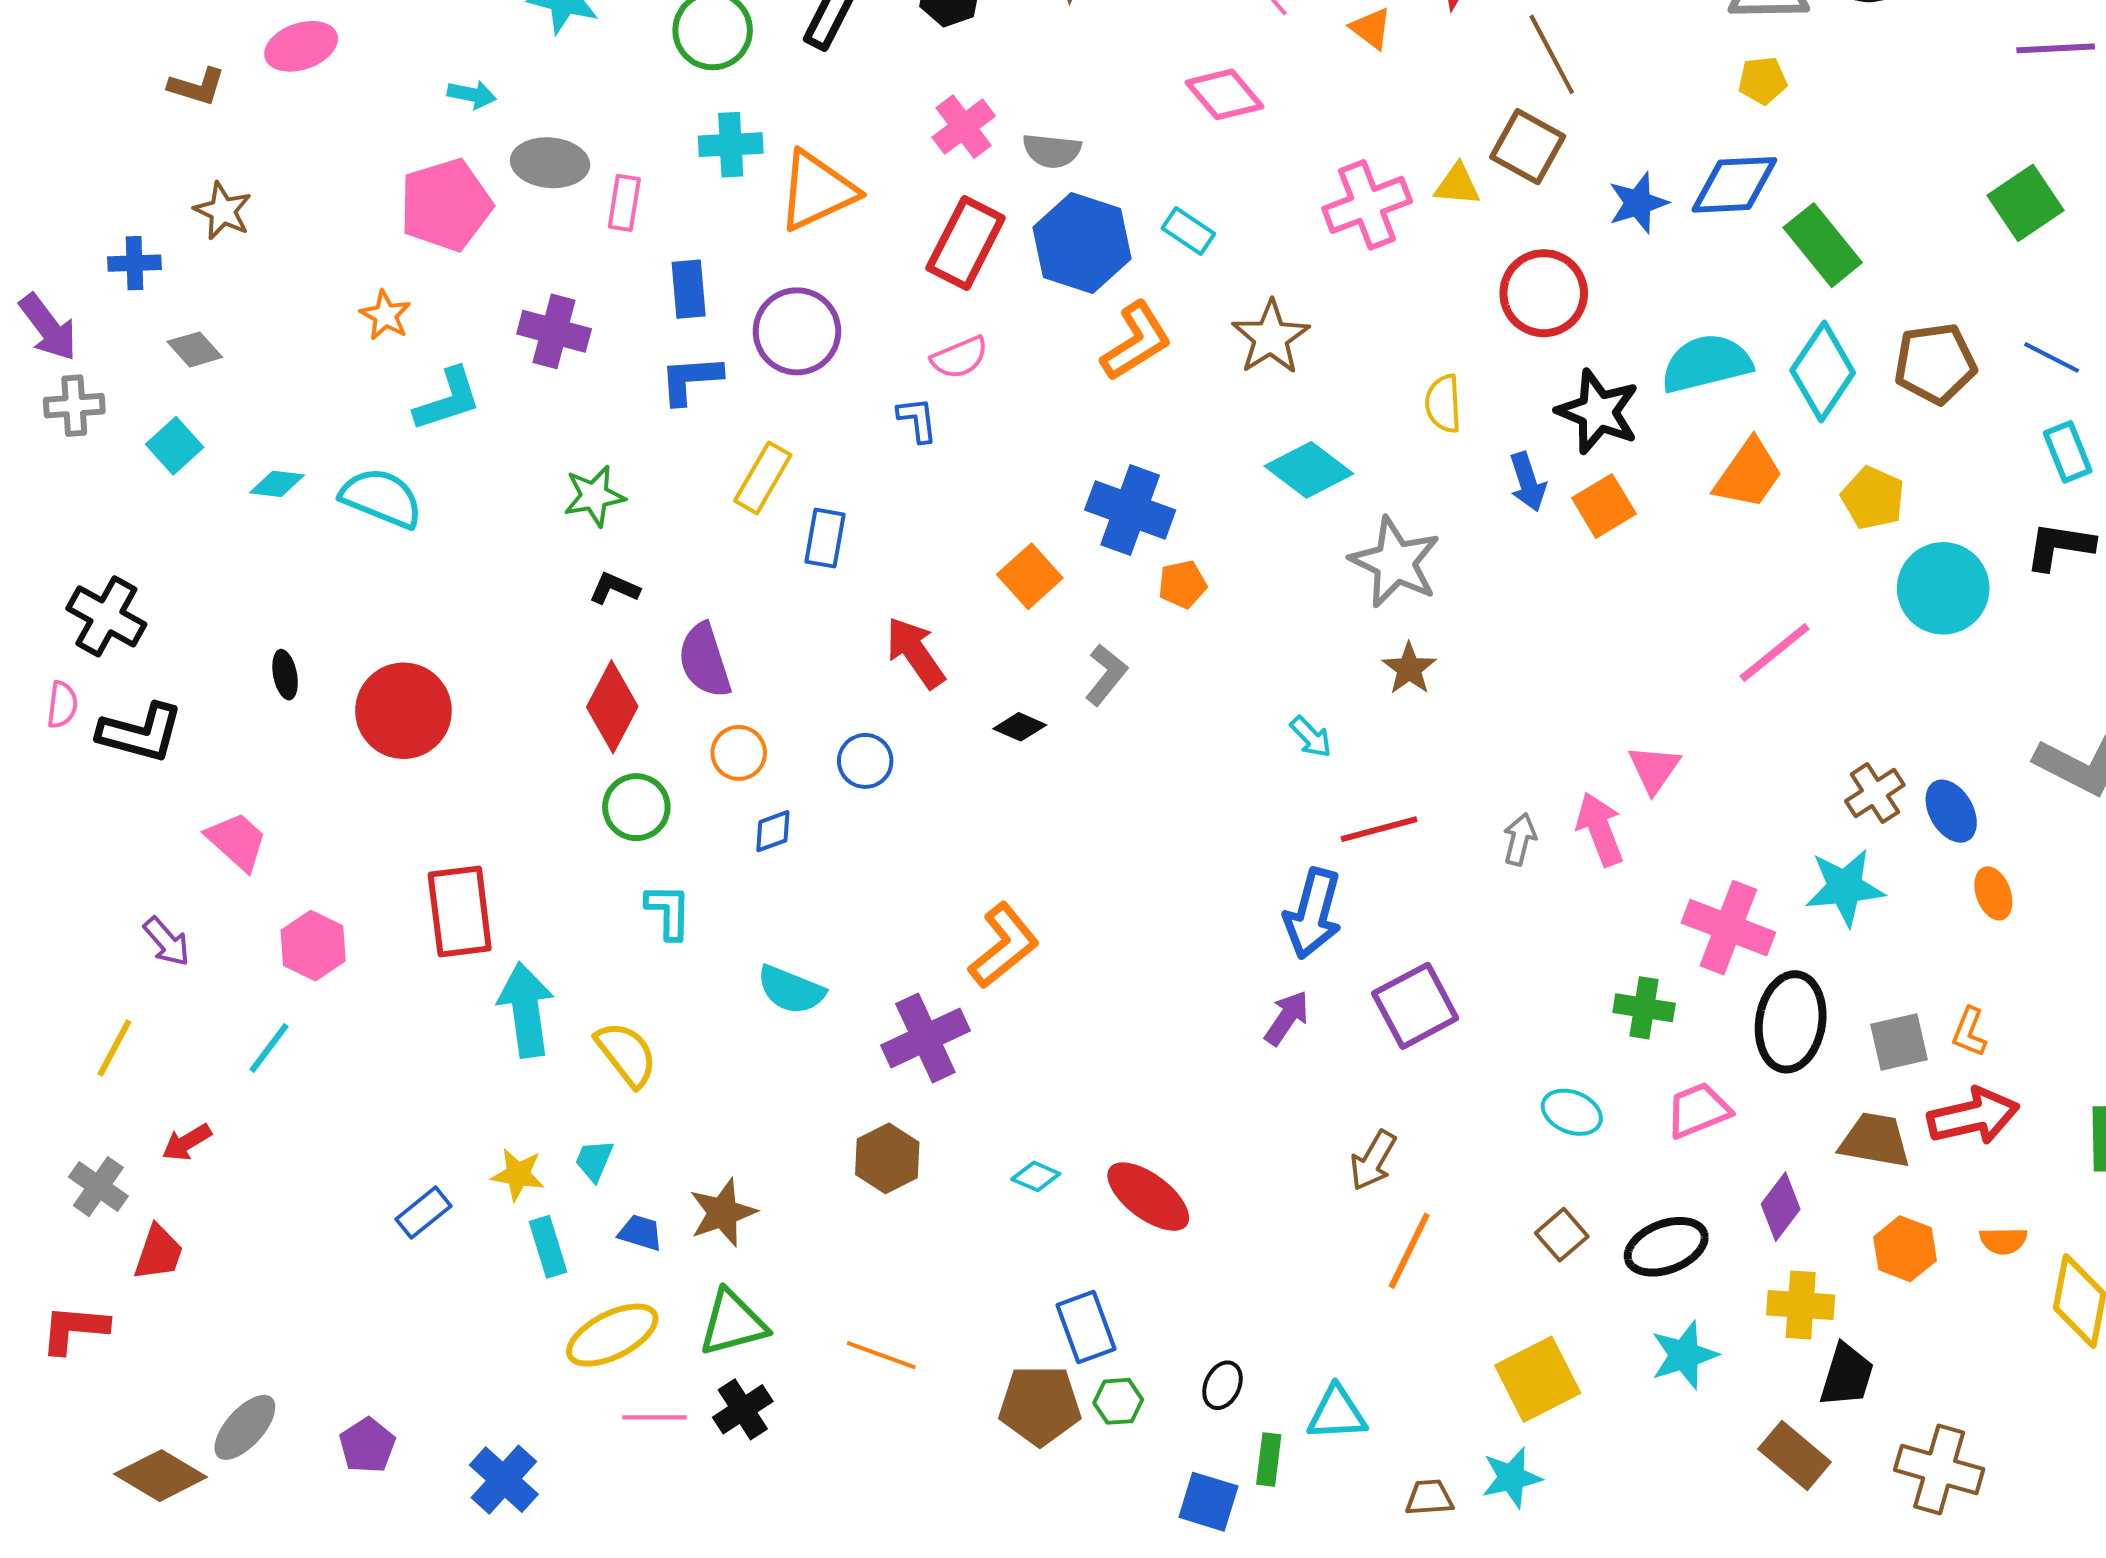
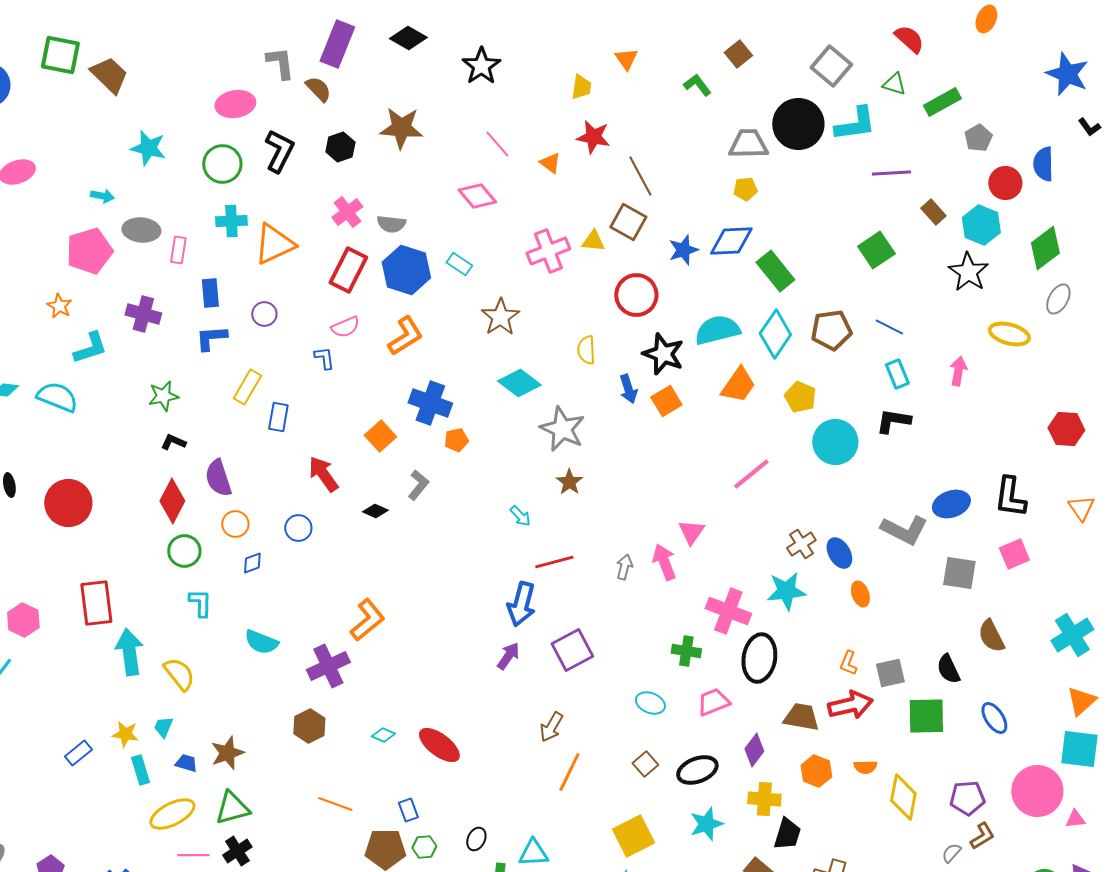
purple circle: (797, 331) -> (264, 314), size x0.6
orange L-shape: (1136, 341) -> (405, 336), moved
gray square: (1899, 1042) -> (890, 673), moved
blue rectangle: (1086, 1327) -> (408, 810), size x0.7
orange line: (881, 1355) -> (335, 804), moved

